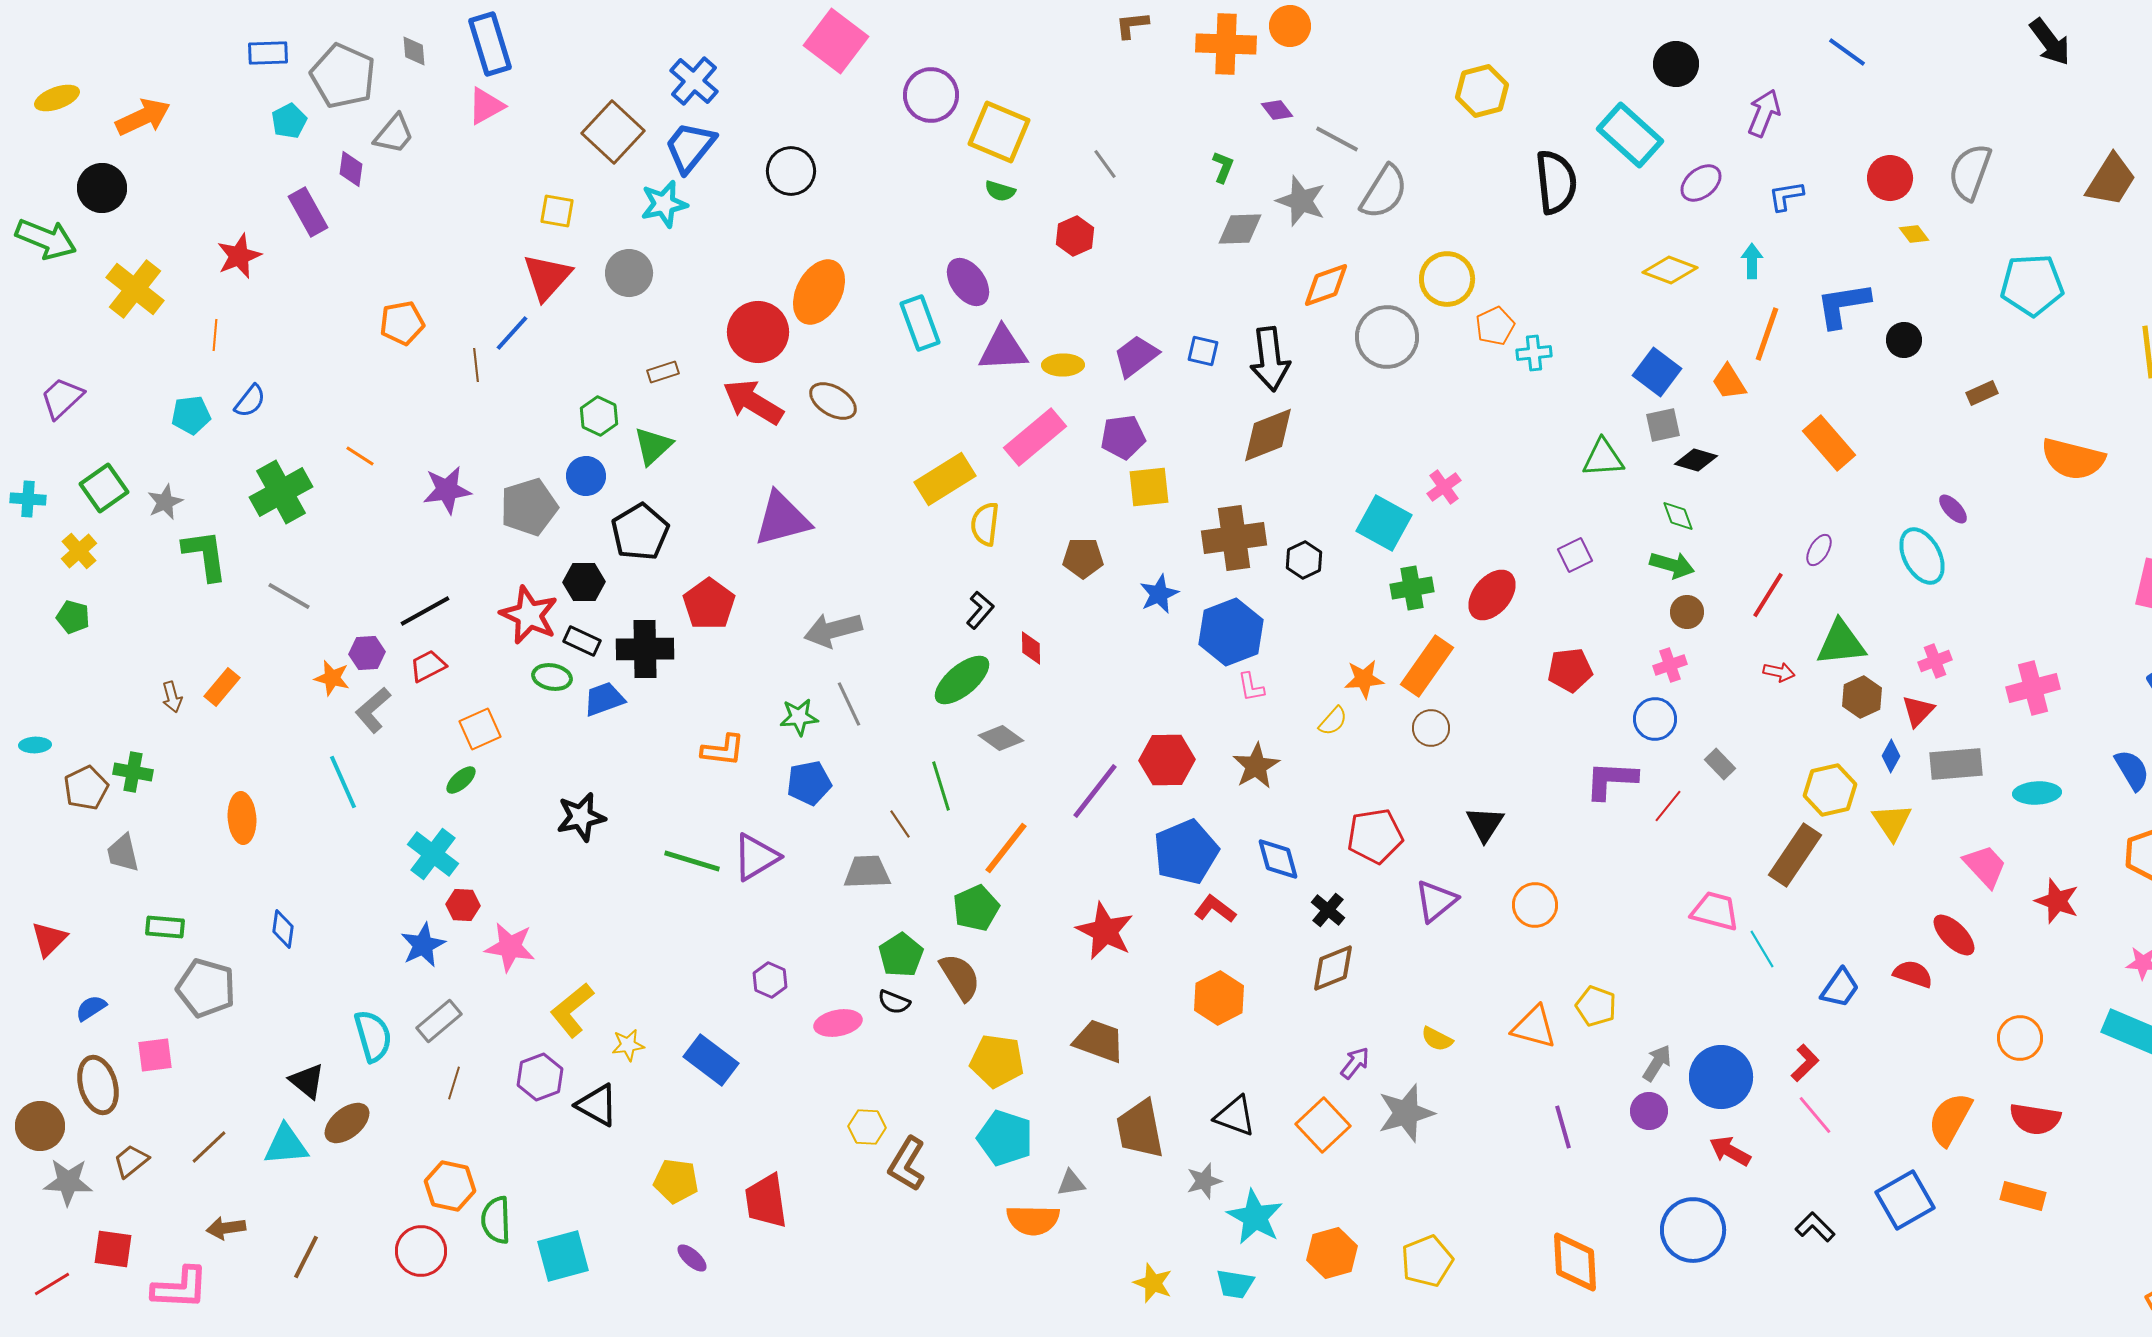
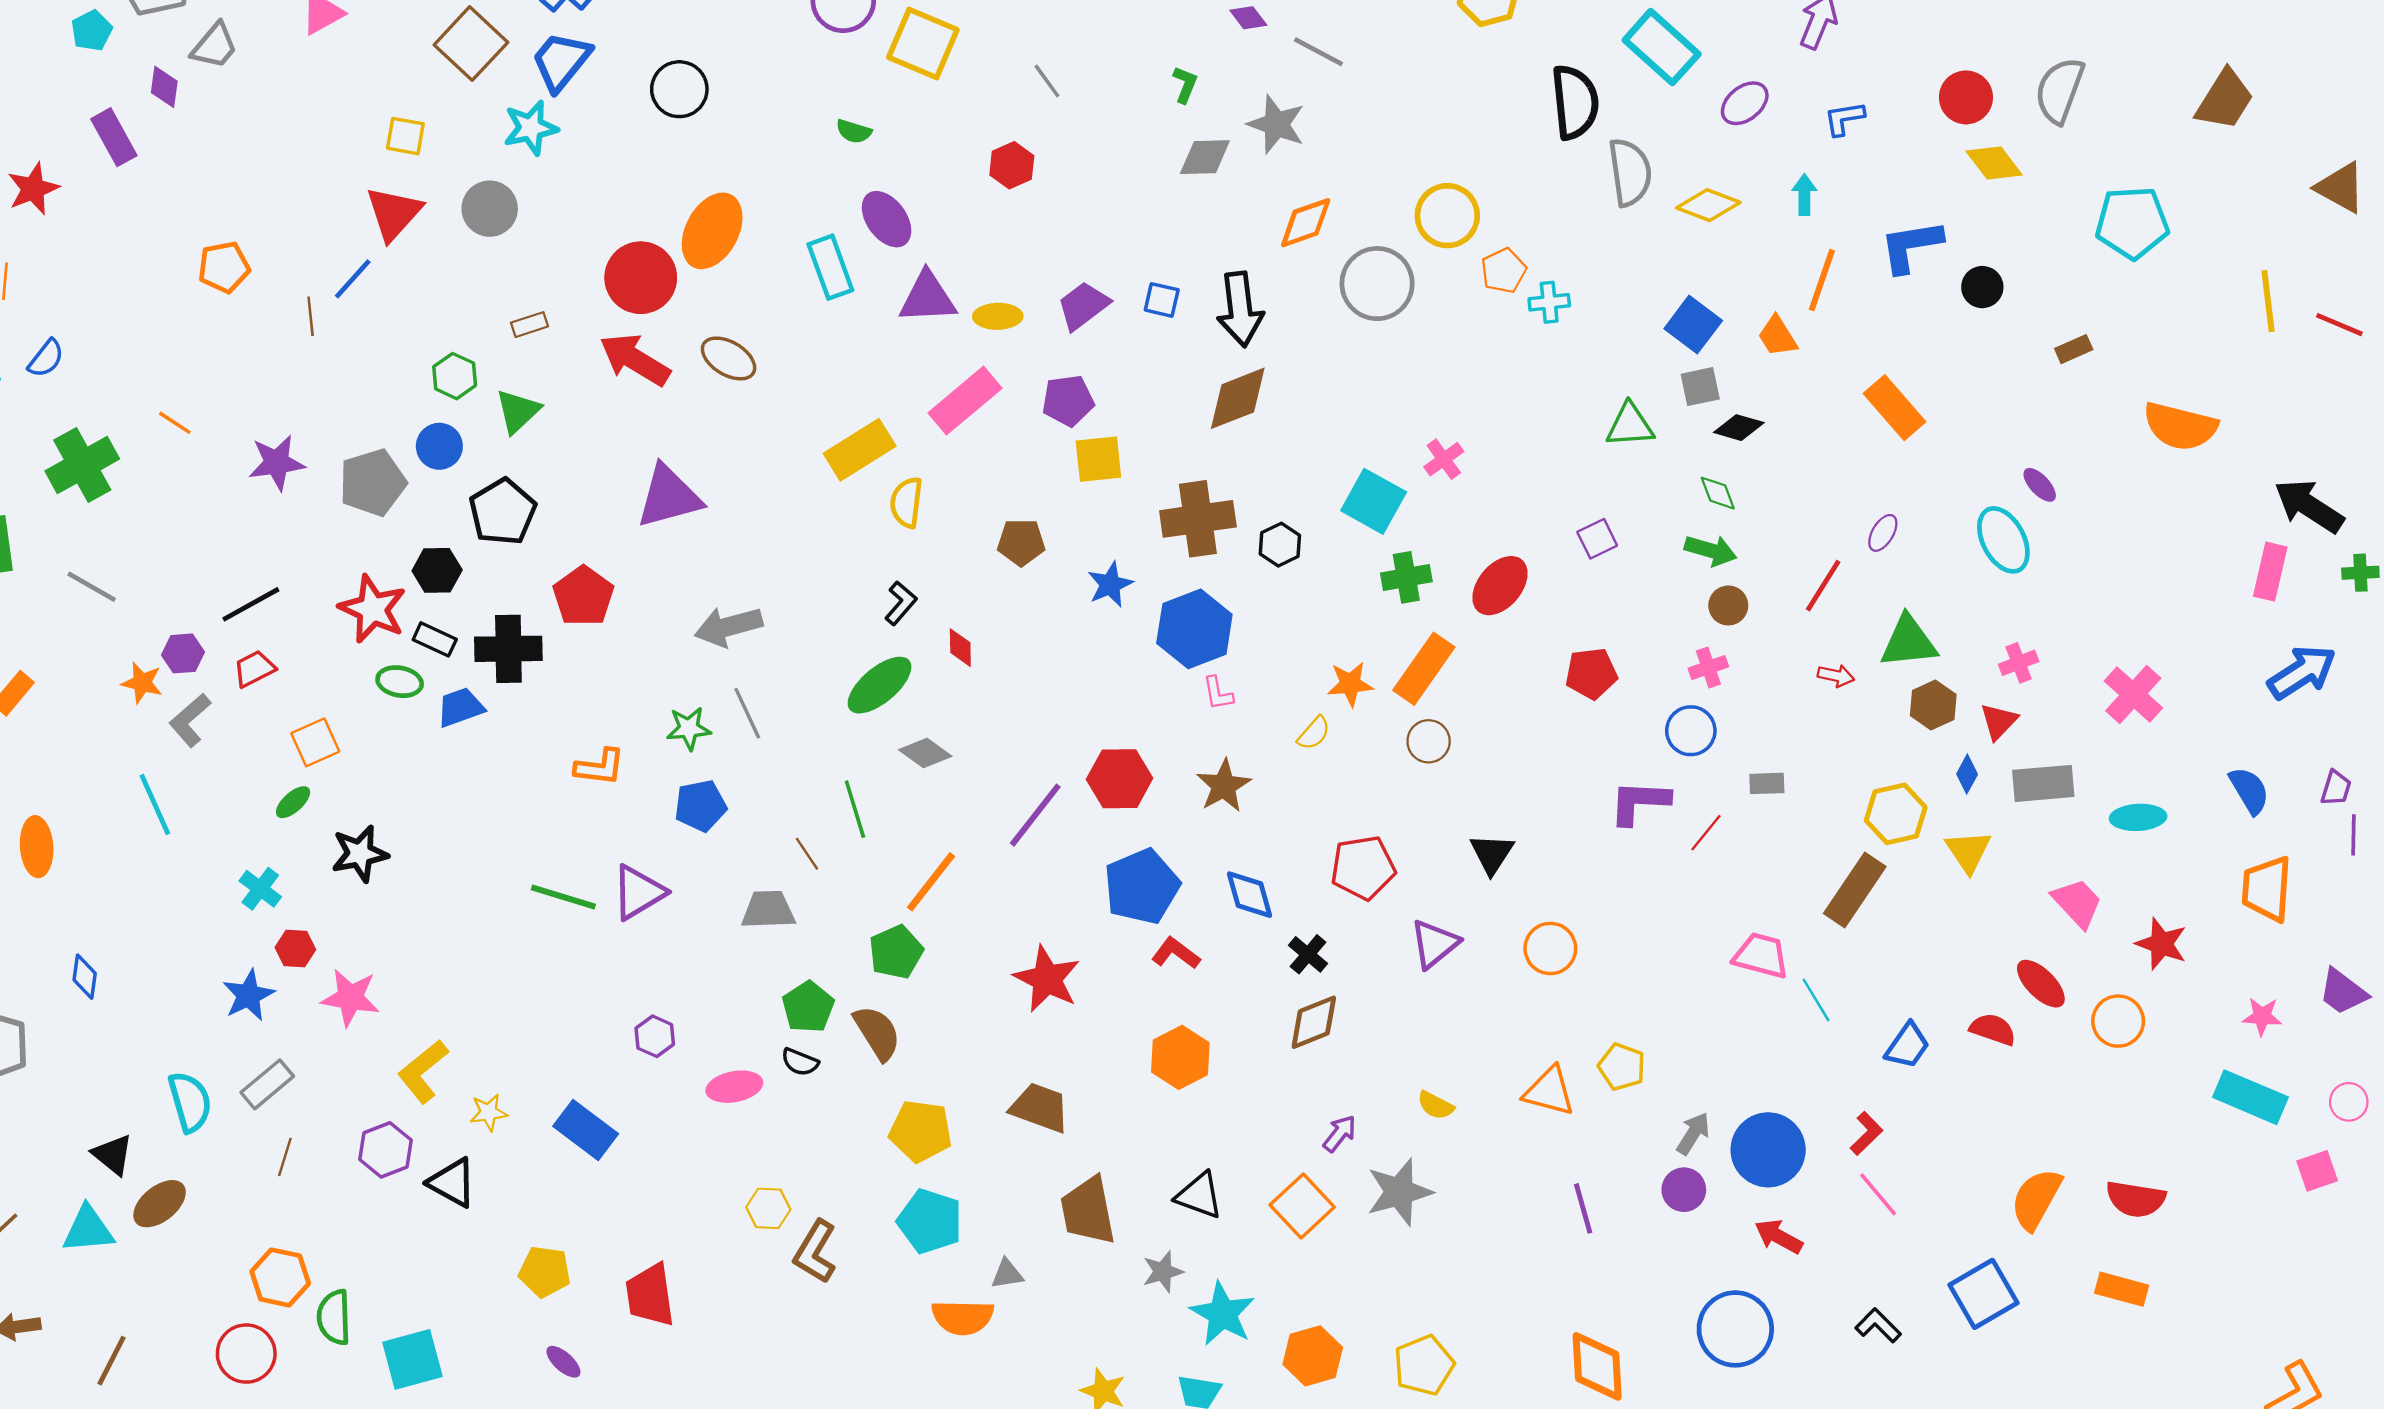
green semicircle: (1000, 191) -> (854, 131), moved
gray semicircle: (1384, 192) -> (1630, 172), moved, turned -40
yellow diamond: (1914, 234) -> (1994, 163), size x1.6
pink cross: (2033, 688) -> (2133, 694), turned -33
gray rectangle: (1720, 764) -> (1767, 783), turned -48
black star: (581, 817) -> (360, 854), moved
cyan cross: (433, 854) -> (260, 889), size x0.7
orange circle: (2020, 1038) -> (2118, 1021), moved

